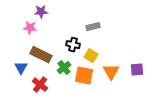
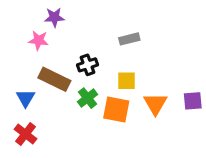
black cross: (73, 45) -> (88, 65), moved, turned -32
yellow square: (91, 56) -> (126, 81), turned -32
red cross: (40, 85) -> (26, 134), moved

